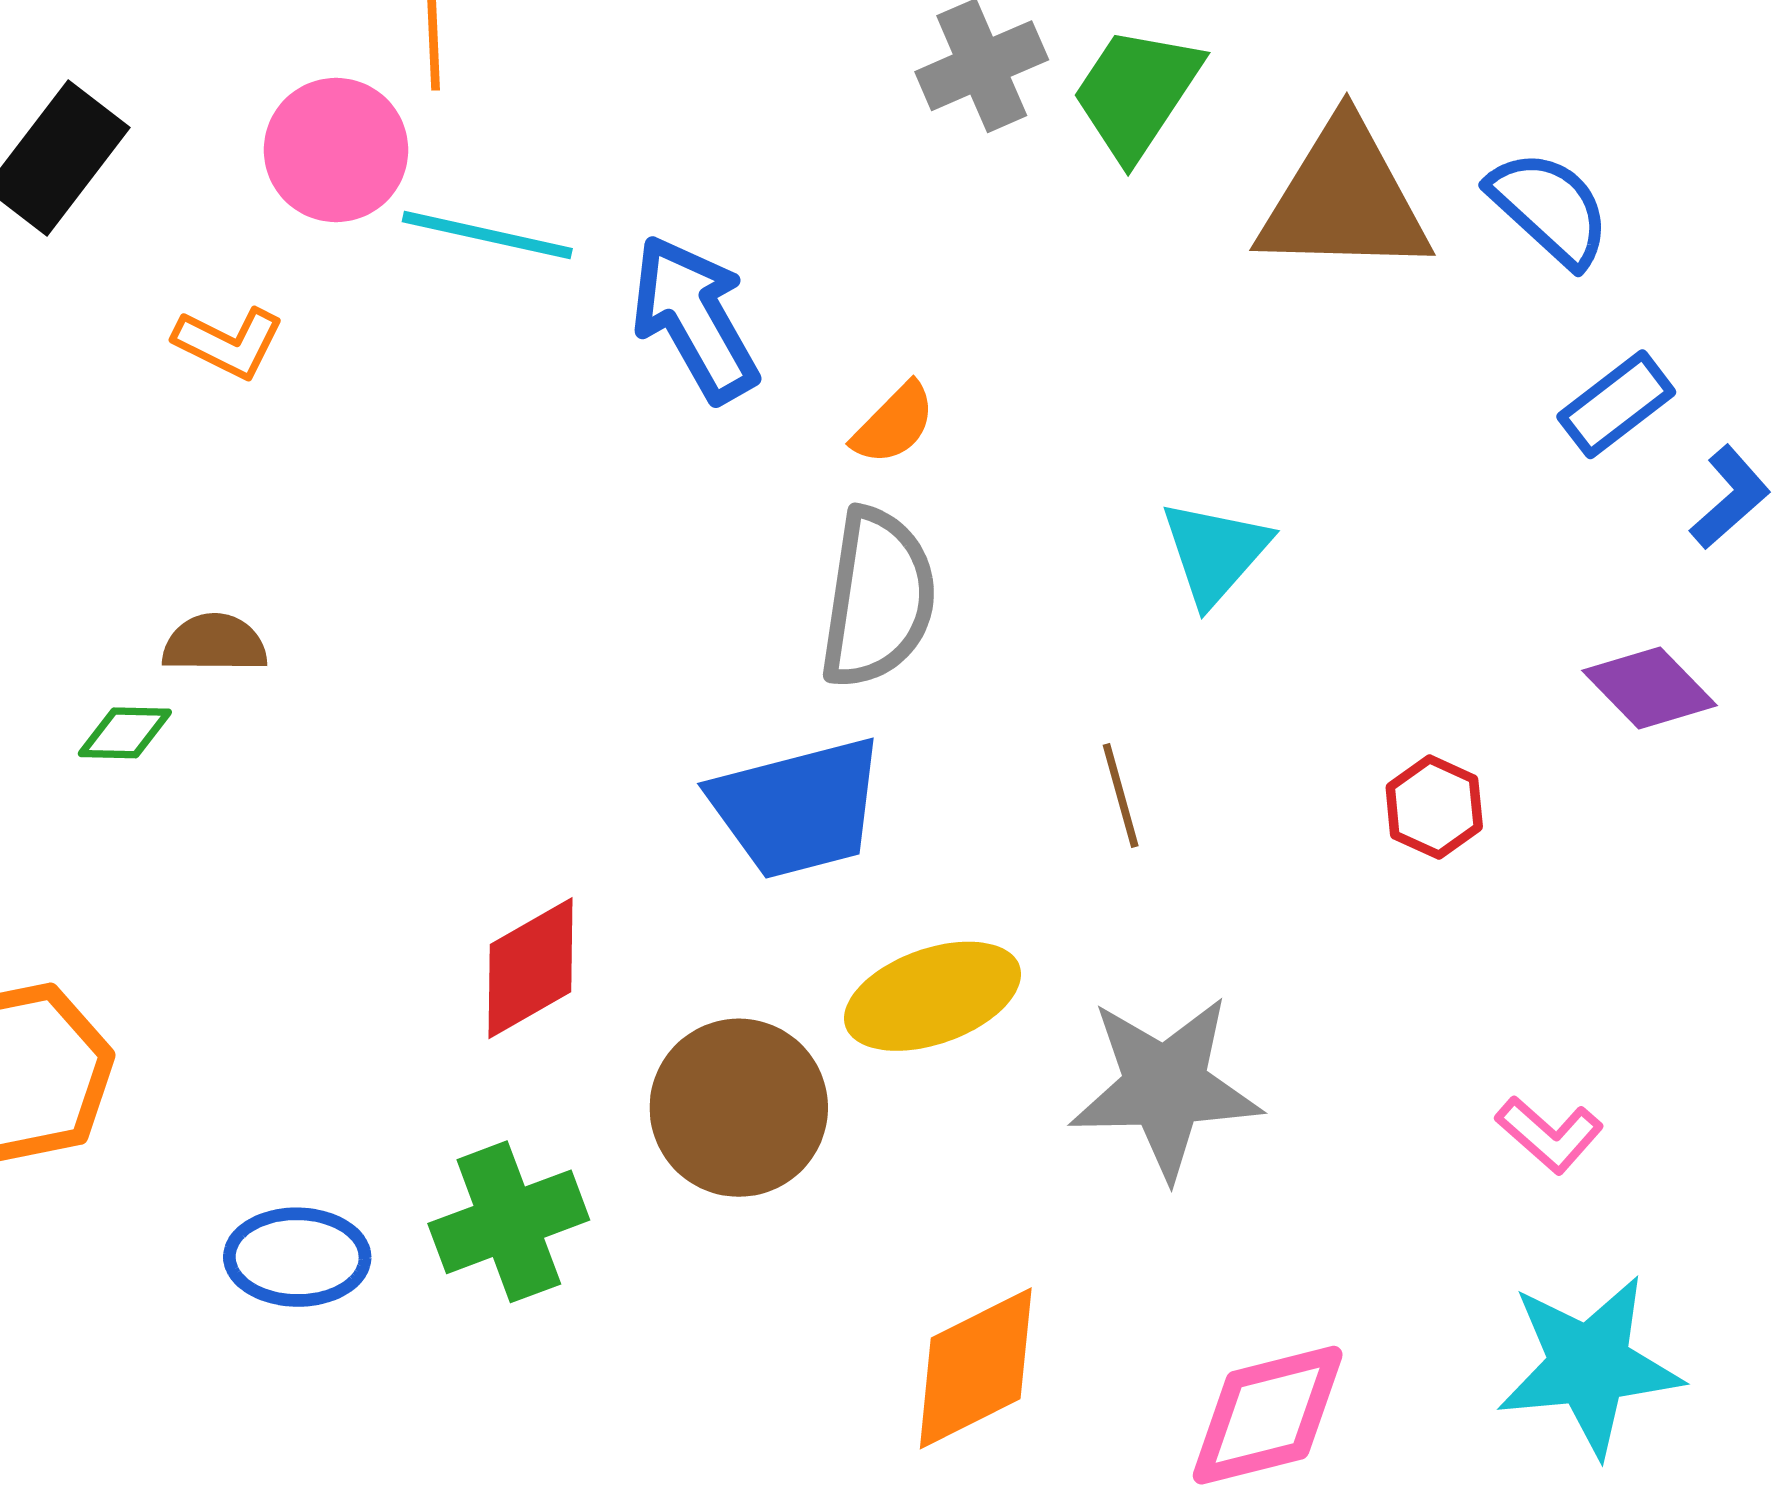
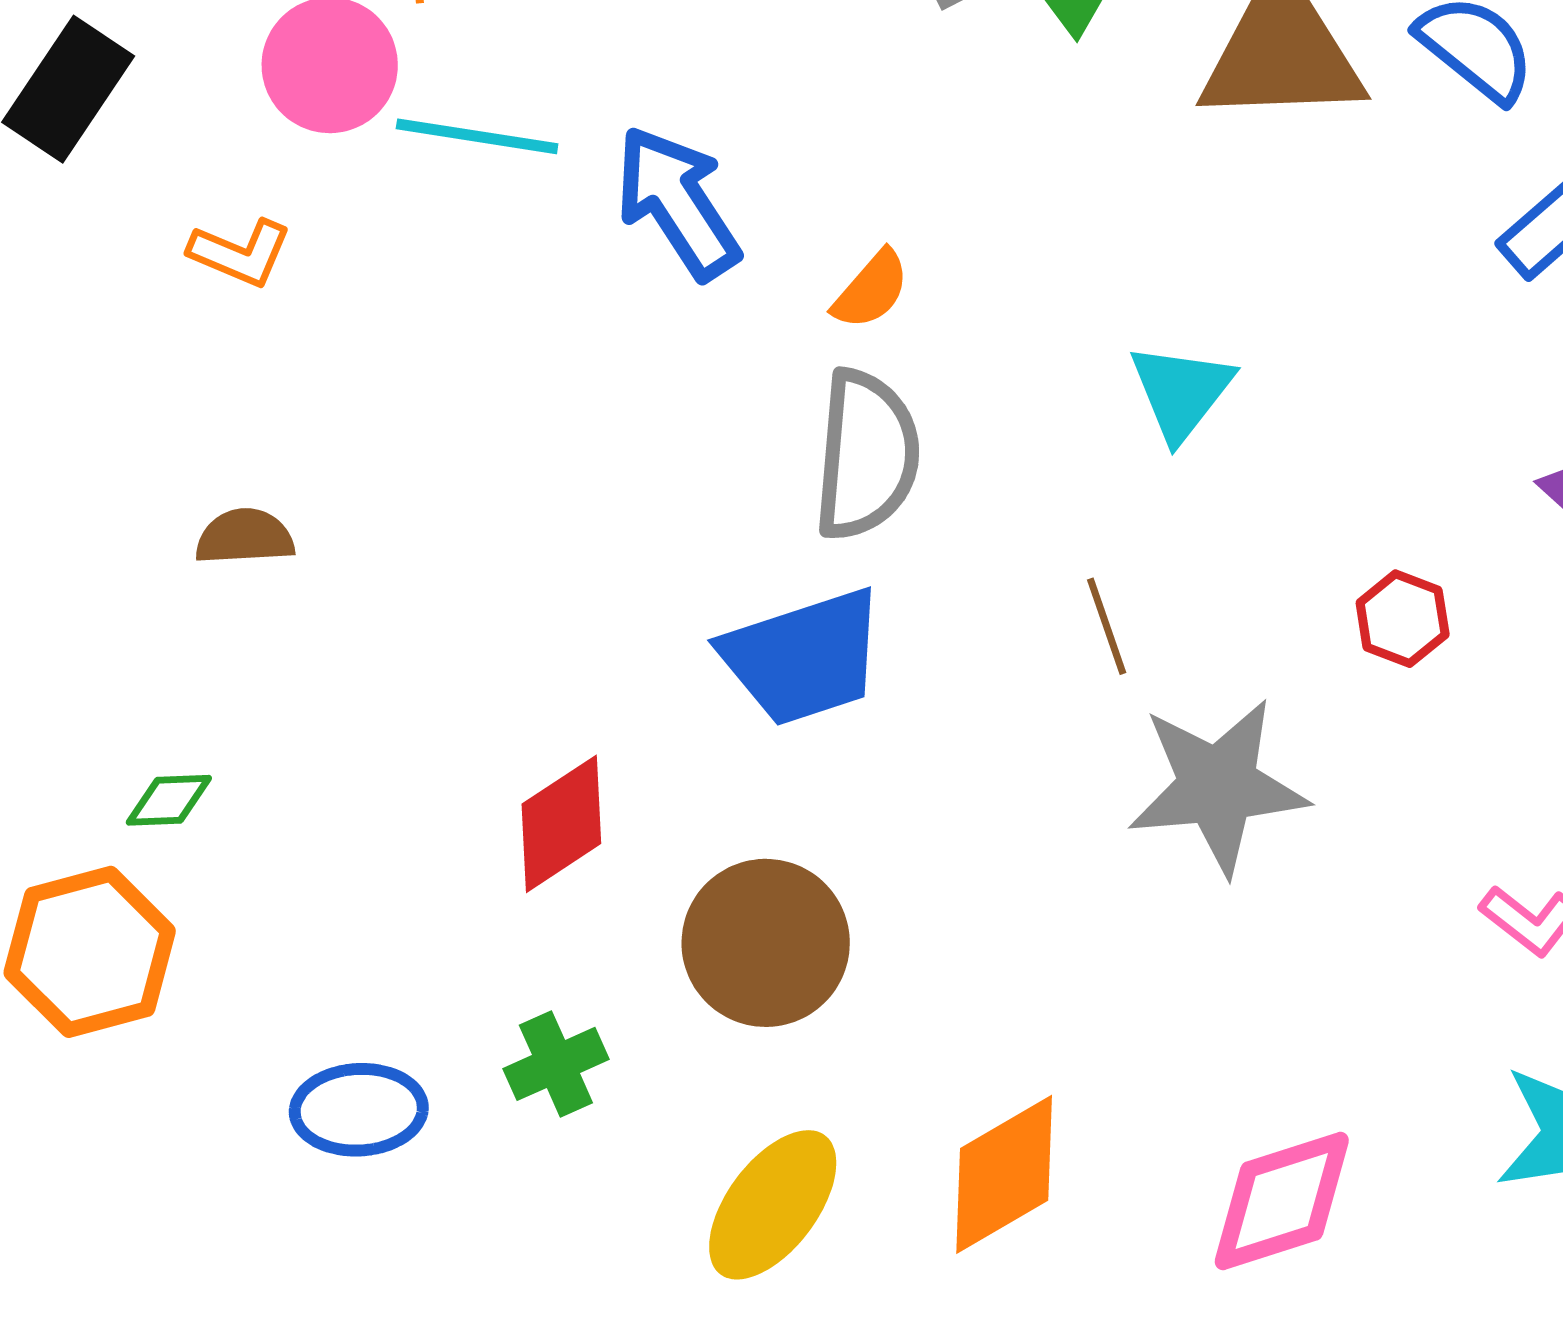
green diamond: (125, 733) -> (169, 800), moved
yellow ellipse: (933, 996) -> (773, 1205), moved, turned -30
gray star: (1165, 1087) -> (1218, 786), moved
green cross: (509, 1222) -> (556, 1064), size x0.7

